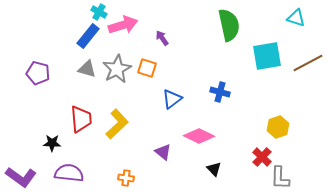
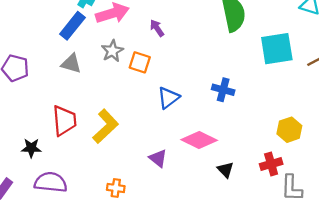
gray star: (117, 69) -> (112, 51), moved, size x0.7
red cross: (262, 157) -> (271, 164), turned 30
black triangle: (214, 169) -> (225, 170), moved

